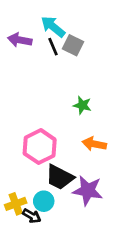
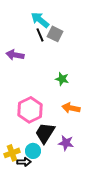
purple arrow: (20, 40) -> (15, 55), moved
black trapezoid: (60, 177) -> (45, 133), turned 95
purple star: (88, 191) -> (66, 143), size x0.7
black arrow: (32, 216) -> (24, 162), turned -32

